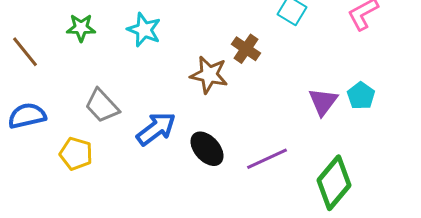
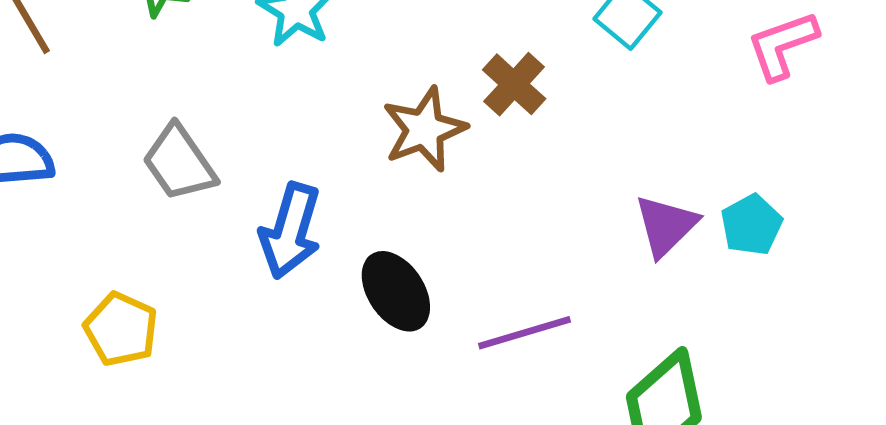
brown star: (209, 75) -> (424, 129), turned 30
blue arrow: (156, 129) -> (290, 231), turned 135
yellow pentagon: (76, 154) -> (121, 329), moved

